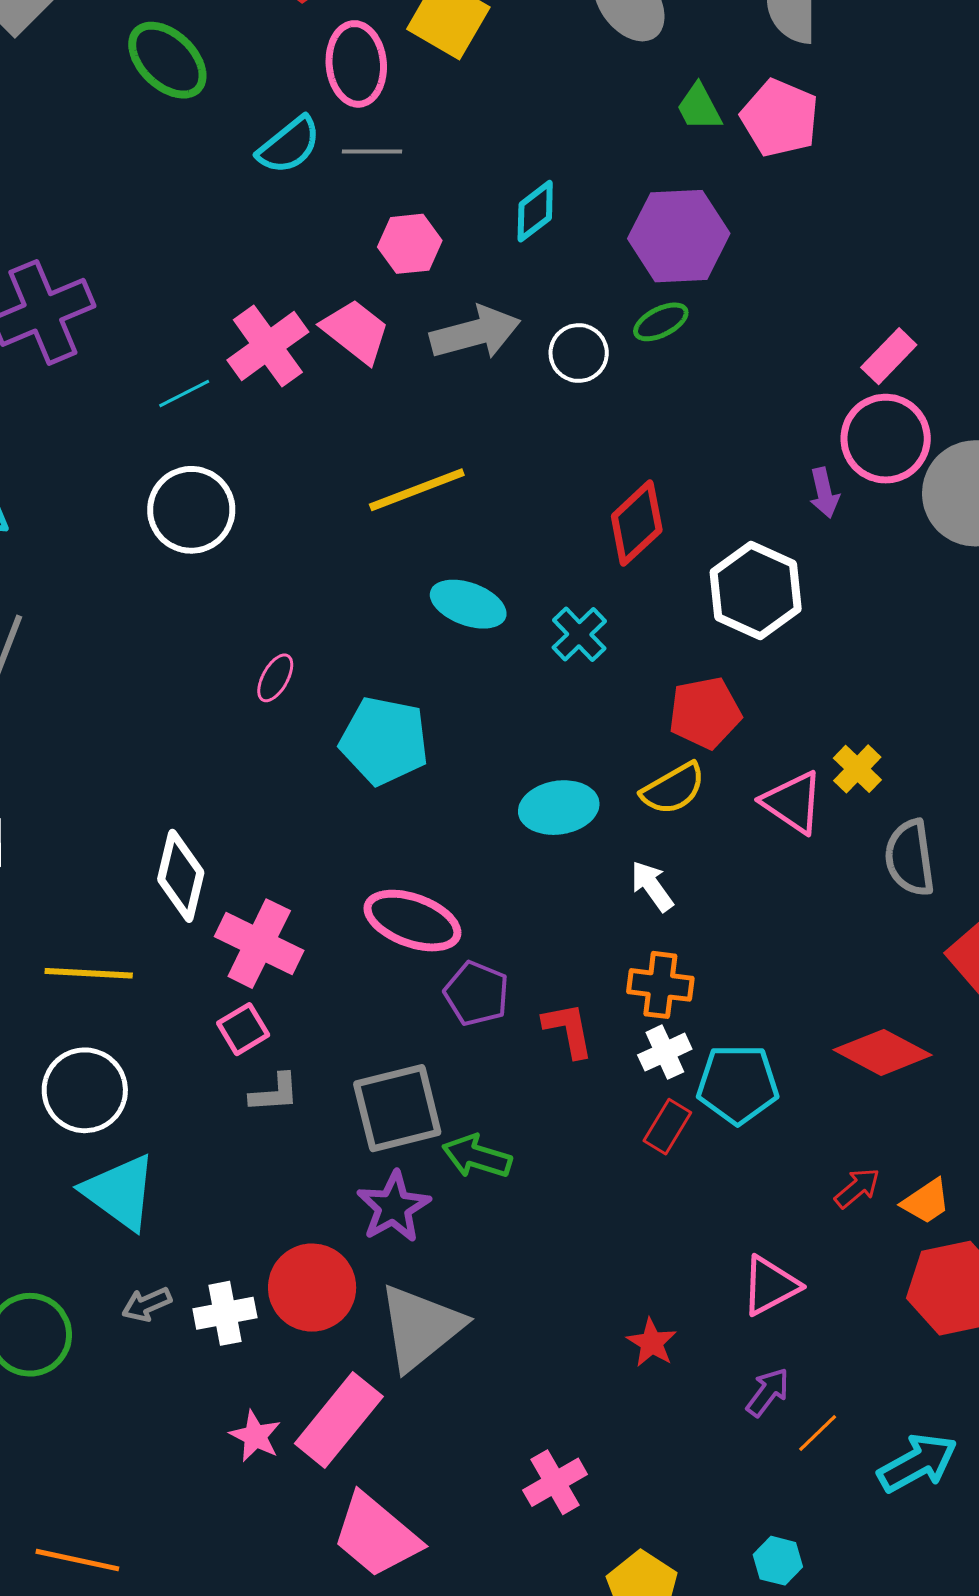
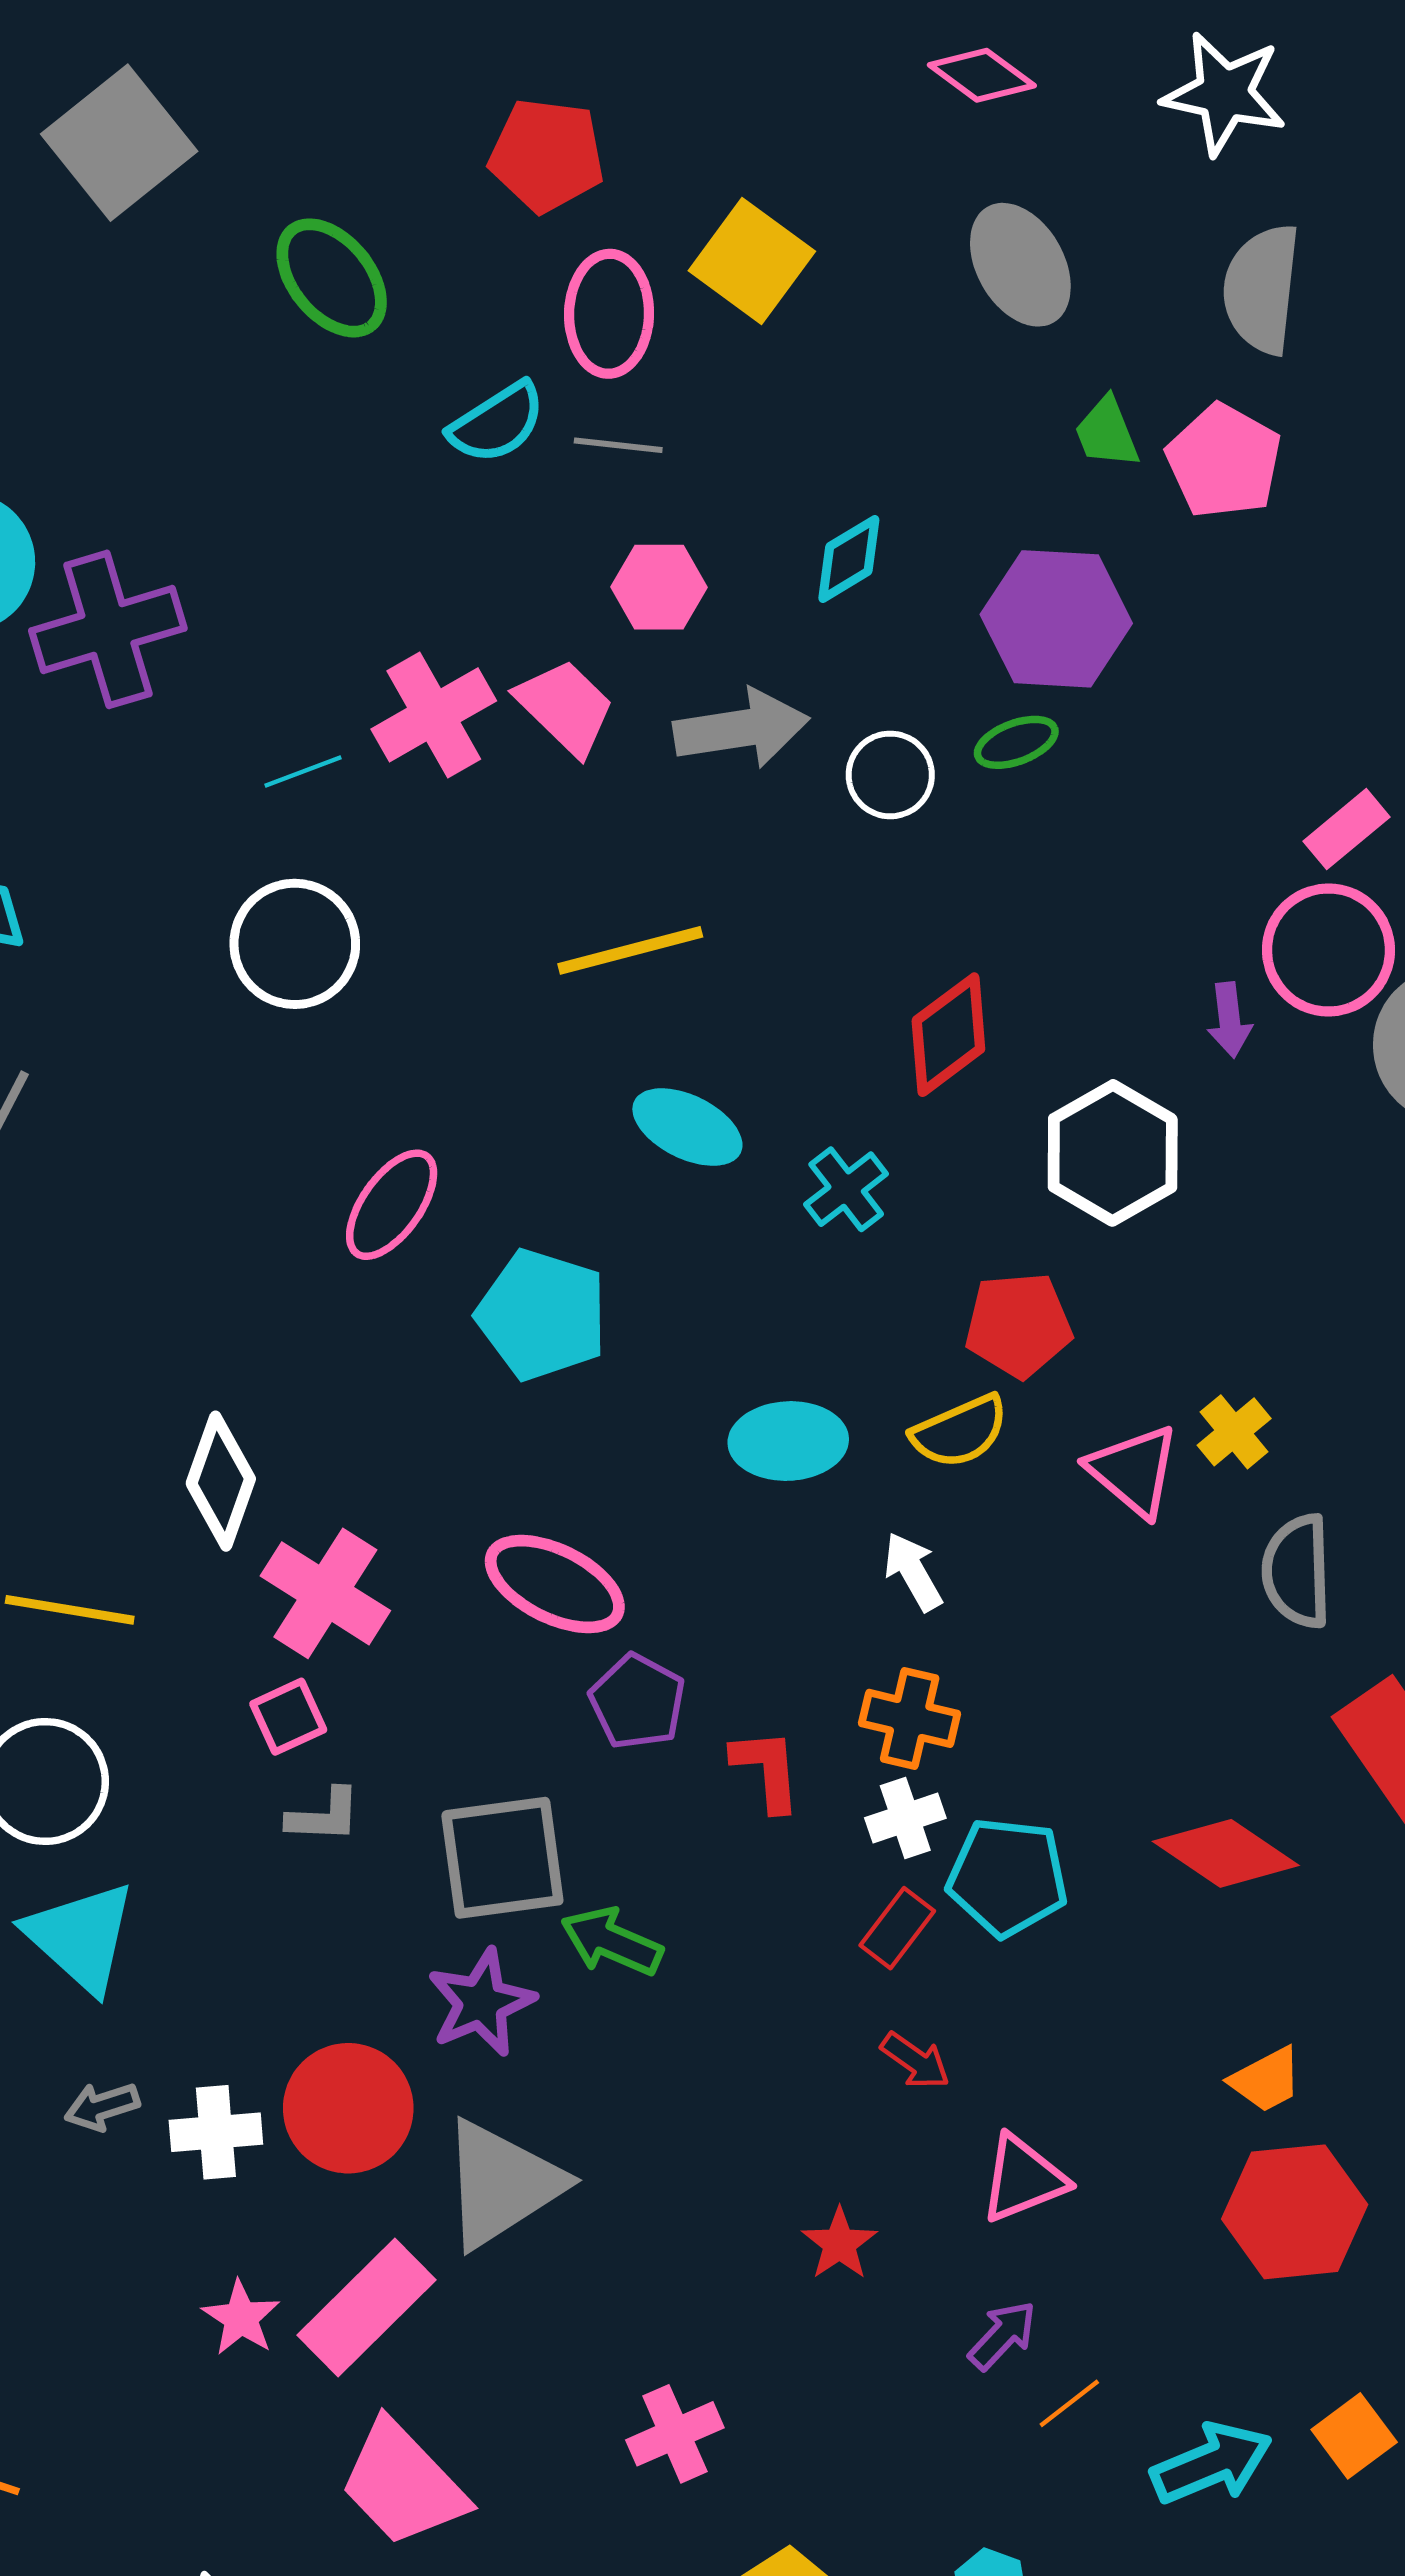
pink ellipse: (275, 678) -> (392, 1205), size x1.6
red arrow: (857, 1188) -> (915, 2061), moved, turned 69

